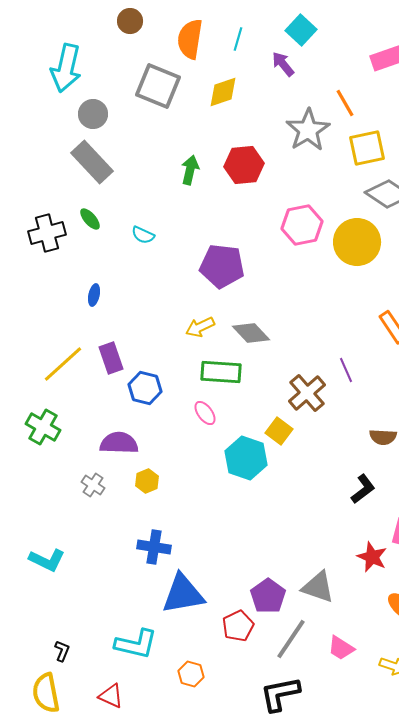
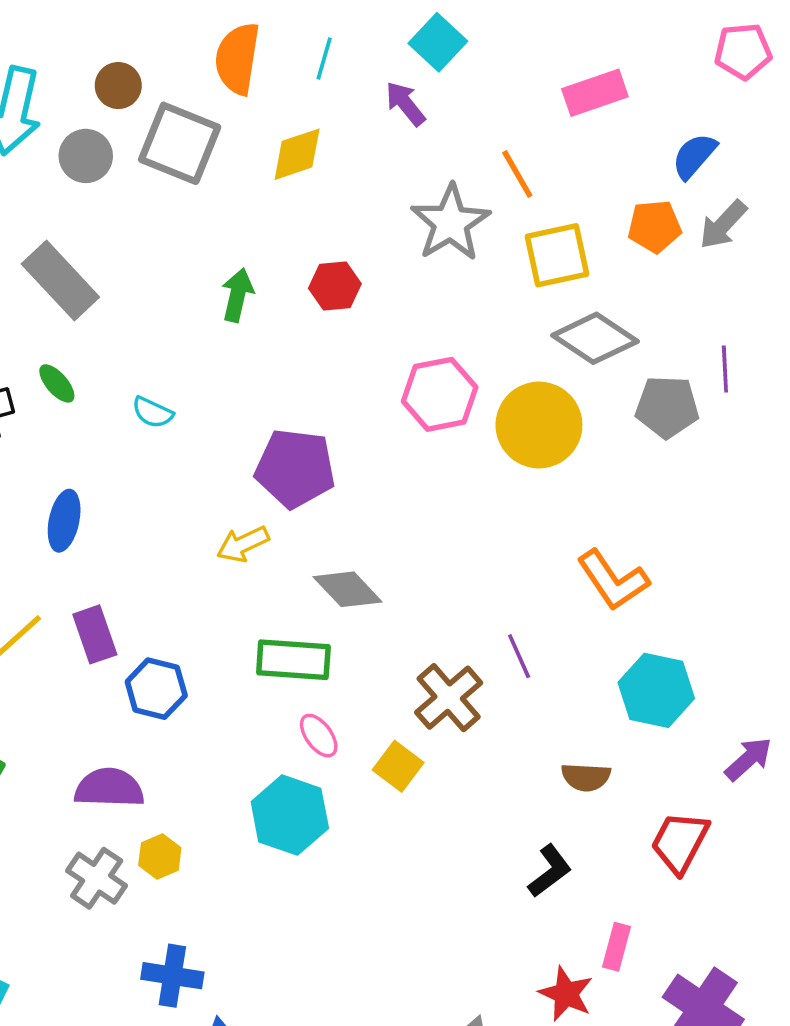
brown circle: (130, 21) -> (118, 86), moved
gray circle: (93, 114) -> (86, 156), moved
red hexagon: (244, 165) -> (335, 286), size x0.7
blue ellipse: (94, 295) -> (64, 521), size x1.5
yellow arrow: (200, 327) -> (243, 544), moved
pink ellipse: (205, 413) -> (319, 736), moved
cyan hexagon: (246, 458) -> (290, 815), moved
gray cross: (93, 485) -> (97, 878), moved, size x1.4

